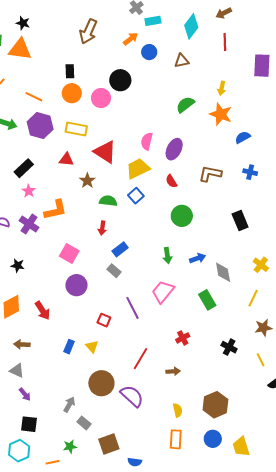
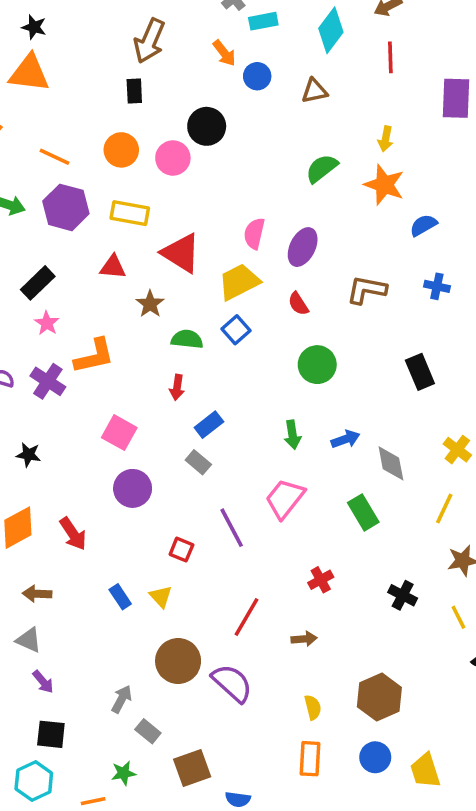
orange arrow: (131, 39) -> (224, 53), turned 91
black rectangle: (70, 71) -> (134, 91), moved
blue rectangle: (69, 347) -> (120, 597), turned -56

